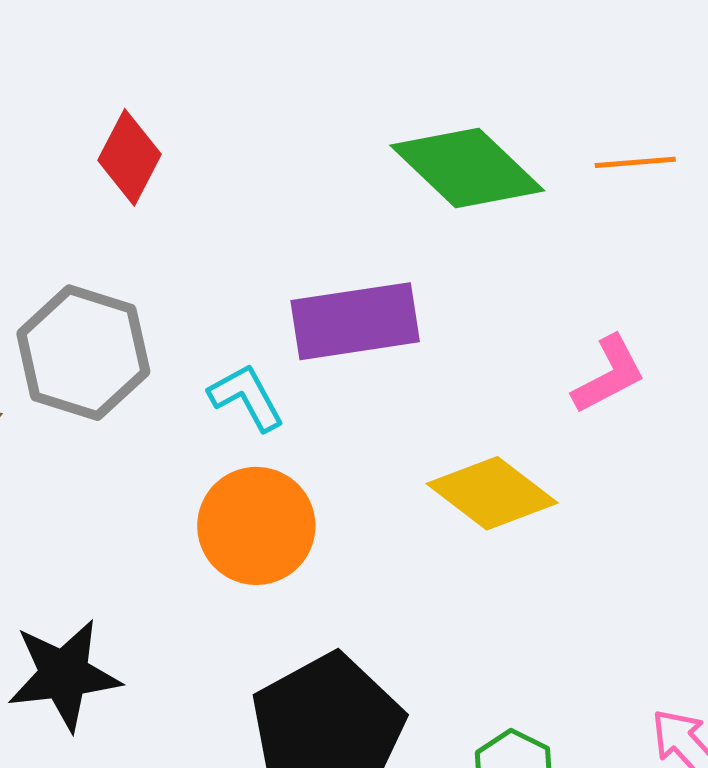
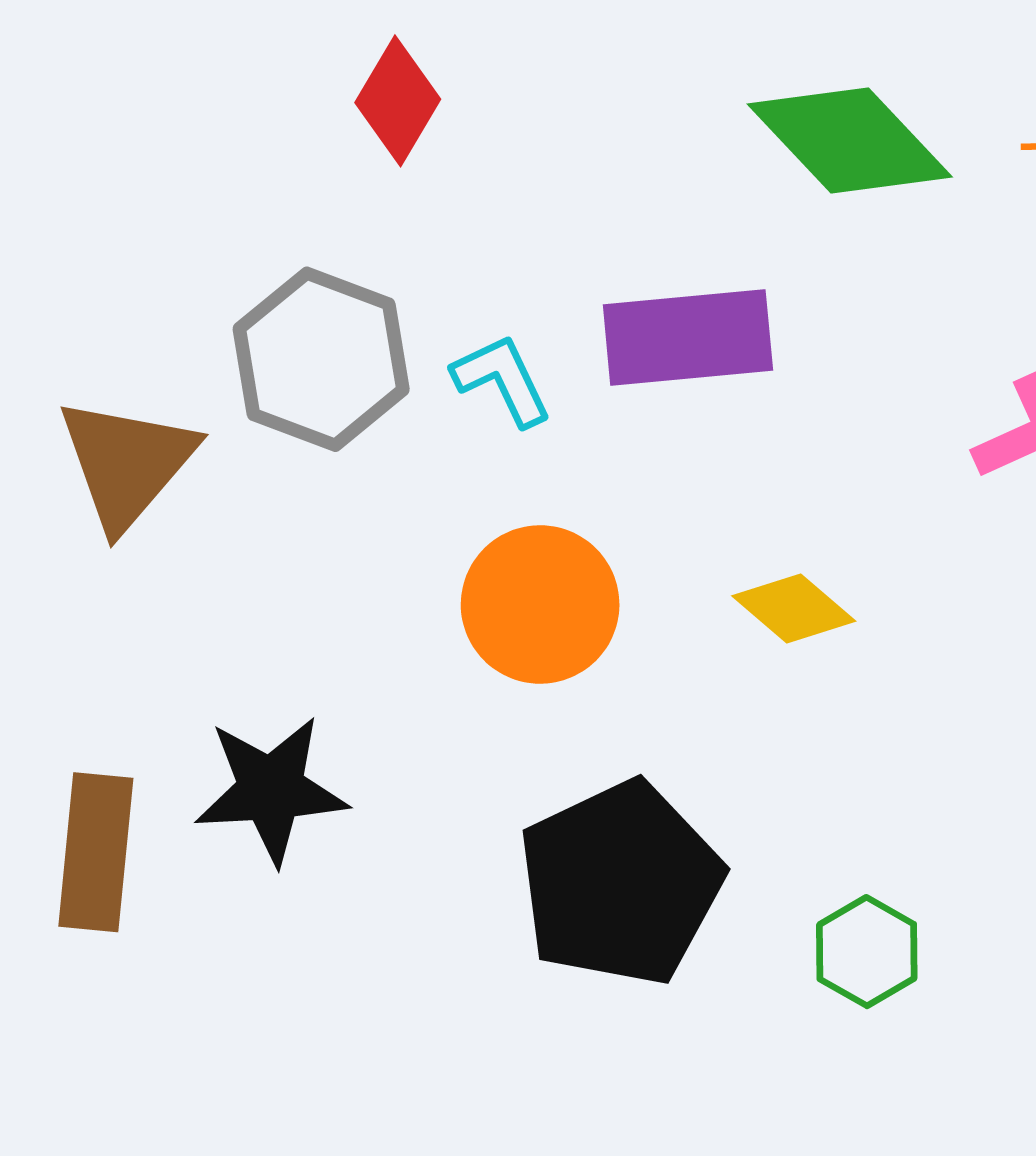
cyan L-shape: (246, 397) -> (502, 380), moved
yellow diamond: (492, 493) -> (794, 608), moved, size x0.7

